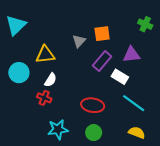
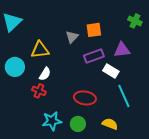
purple rectangle: (102, 61) -> (94, 56), turned 30
cyan line: (134, 103) -> (124, 96), turned 30
green circle: (94, 133) -> (78, 124), moved
yellow semicircle: (137, 133) -> (110, 124), moved

